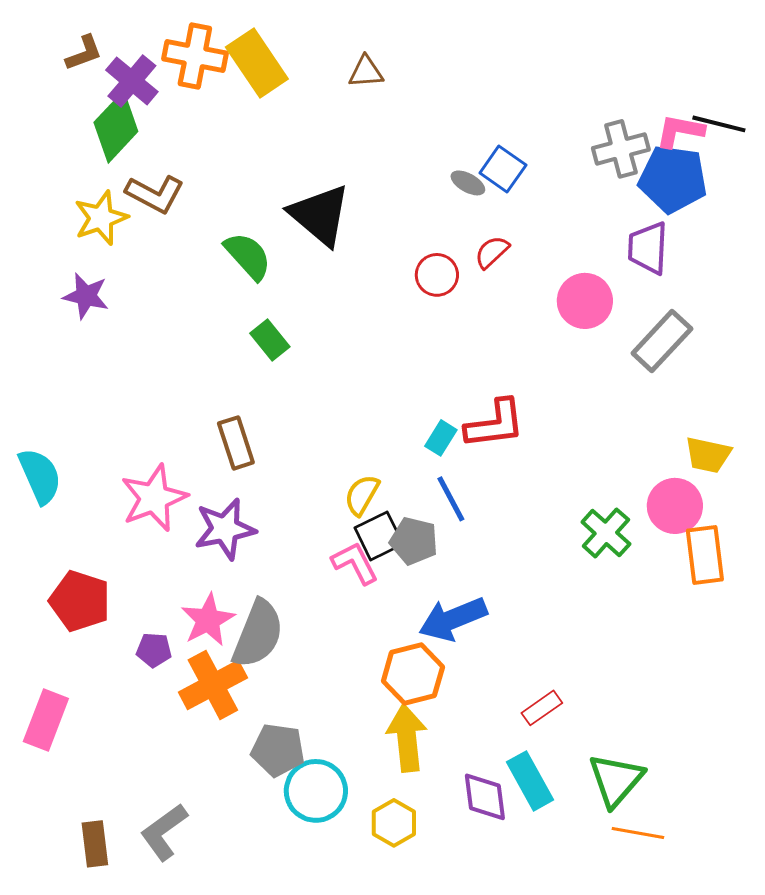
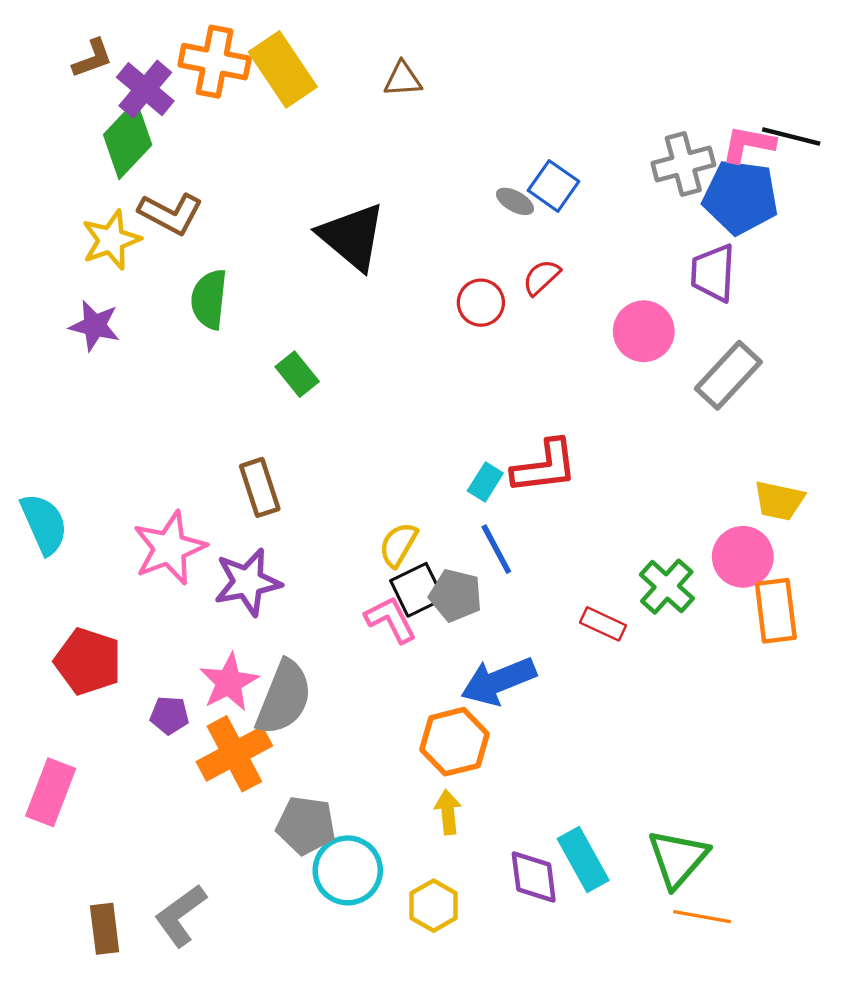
green semicircle: (248, 256) -> (209, 299), moved, turned -132
red rectangle: (542, 708) -> (603, 624), moved, turned 60
yellow arrow: (407, 738) -> (448, 812), size x0.6

